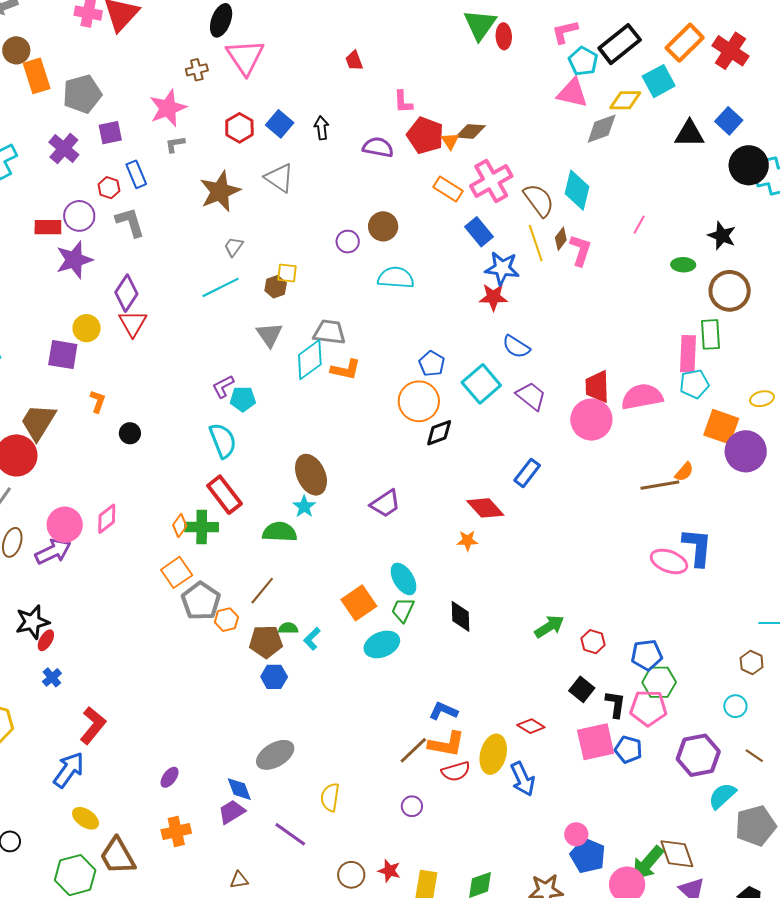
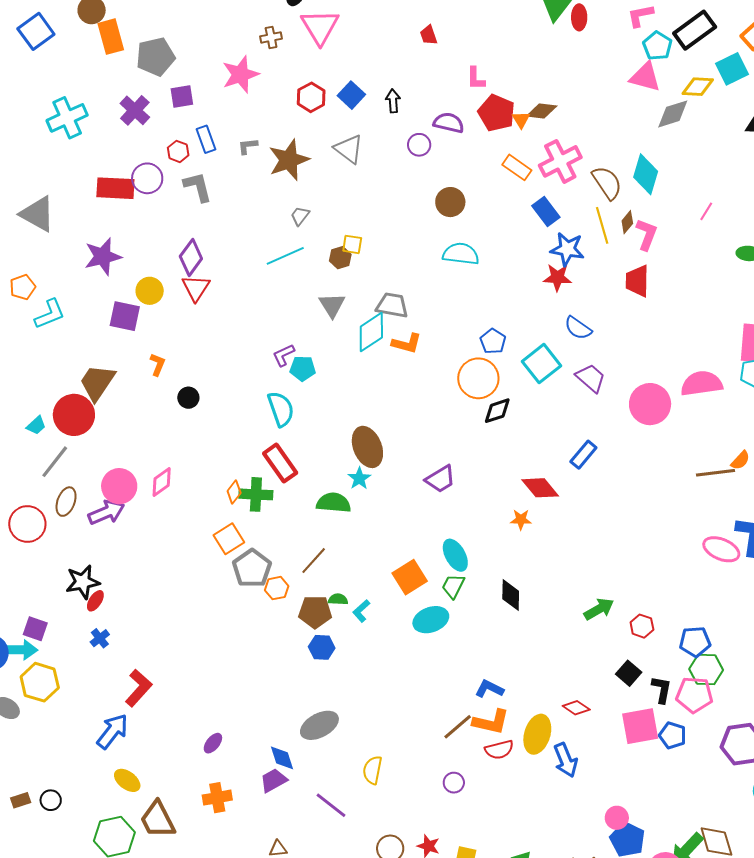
gray L-shape: (175, 144) -> (248, 146), moved
red rectangle: (48, 227) -> (115, 188), size x1.4
purple circle: (348, 242) -> (419, 145), moved
purple star: (74, 260) -> (103, 257), moved
red trapezoid: (597, 387) -> (637, 281), moved

